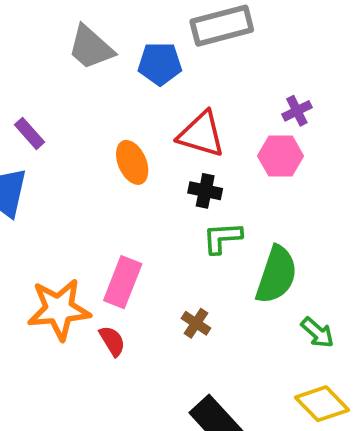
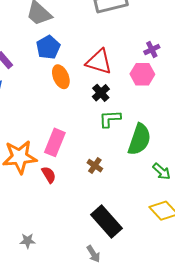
blue pentagon: (160, 64) -> (48, 47), moved, turned -30
black cross: (205, 191) -> (101, 93), turned 36

